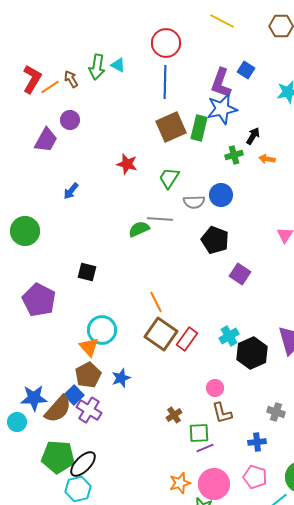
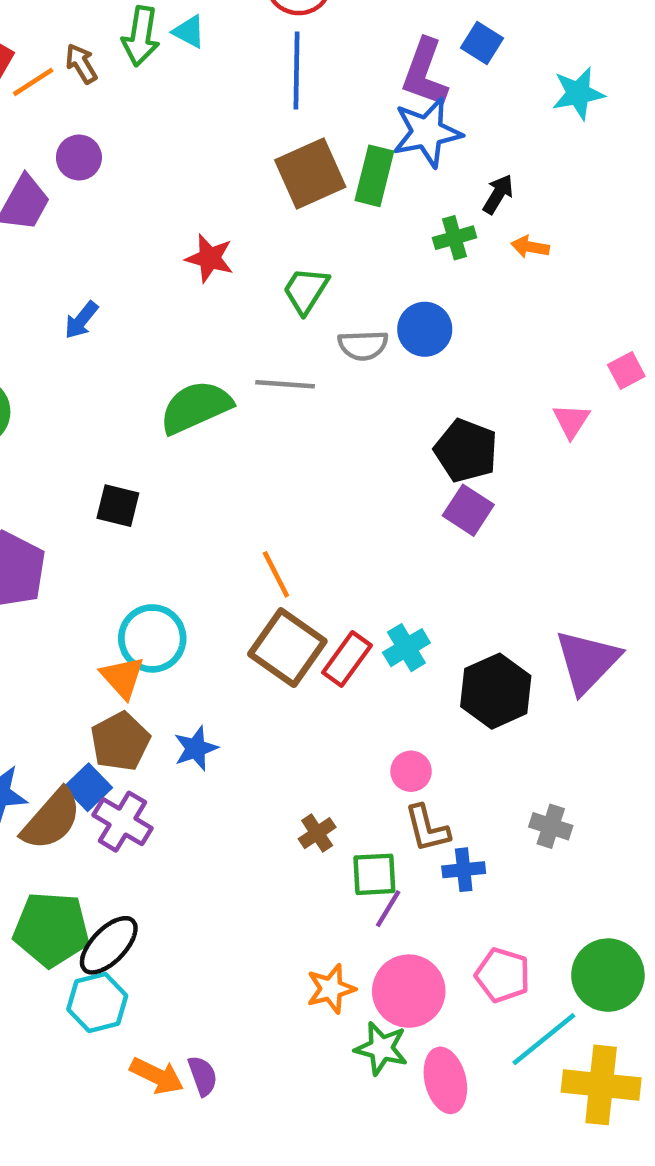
green semicircle: (139, 229) -> (196, 407), moved, size x1.5
black pentagon: (215, 240) -> (466, 451), moved
cyan cross: (229, 336) -> (406, 648), moved
blue cross: (257, 442) -> (464, 870), moved
purple line: (205, 448) -> (388, 909), turned -36

